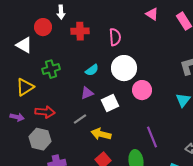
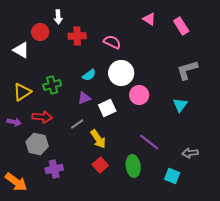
pink semicircle: (115, 37) -> (112, 42), turned -60
green cross: (51, 69) -> (52, 85), moved
yellow arrow: (101, 134) -> (98, 139), turned -138
purple line: (152, 137) -> (149, 142), turned -30

